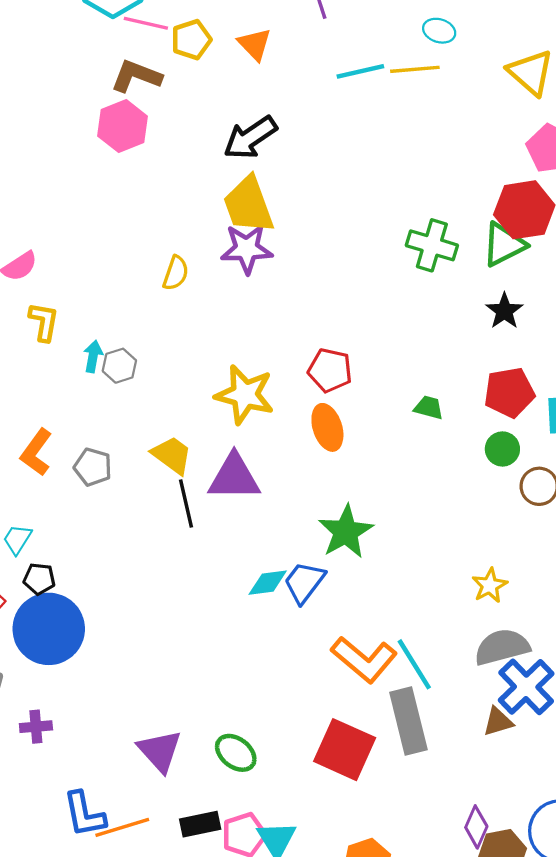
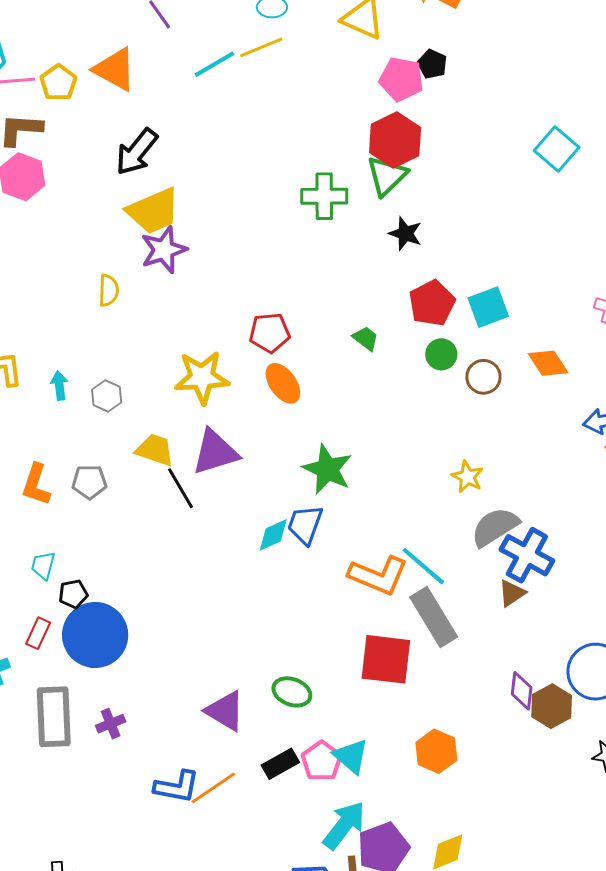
orange triangle: (255, 44) -> (115, 69), size x1.4
yellow trapezoid: (248, 205) -> (153, 211), turned -76
gray hexagon: (119, 366) -> (107, 396), moved
green trapezoid: (429, 408) -> (366, 338), turned 40
blue L-shape: (84, 814) -> (177, 787), turned -51

